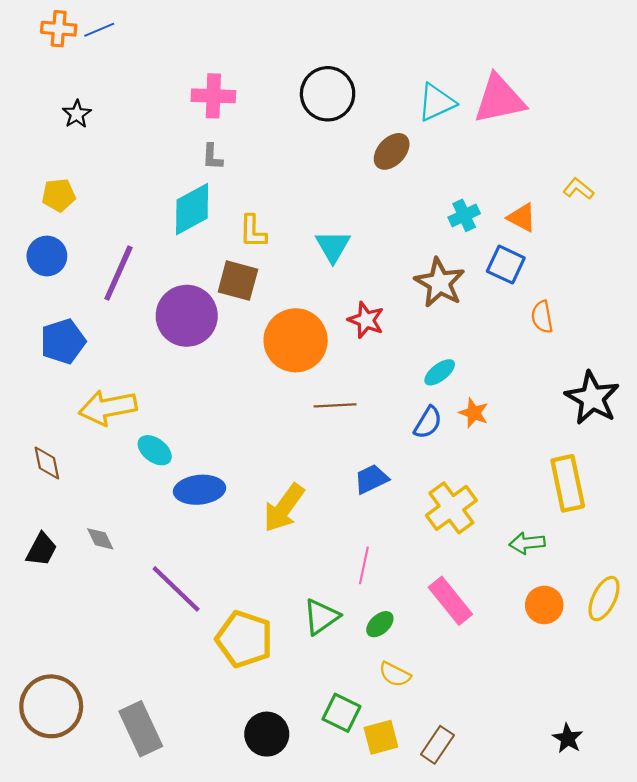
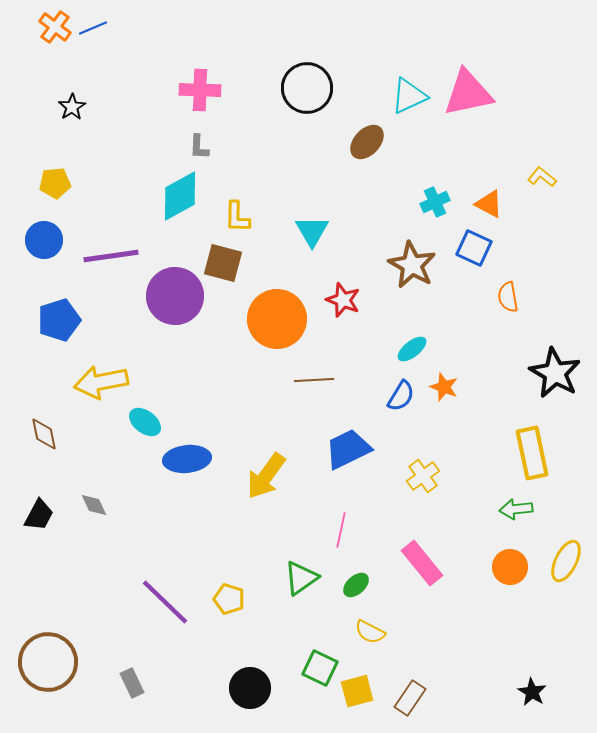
orange cross: (59, 29) -> (55, 27), turned 32
purple line: (118, 273) -> (111, 256), turned 58
blue trapezoid: (371, 479) -> (348, 449), size x1.4
yellow cross: (451, 508) -> (423, 476), size x0.7
green arrow: (527, 543) -> (516, 509), moved
purple line: (176, 589) -> (165, 602), moved
yellow pentagon: (244, 639) -> (229, 599), size x0.6
gray rectangle: (141, 729) -> (132, 683), size x0.6

